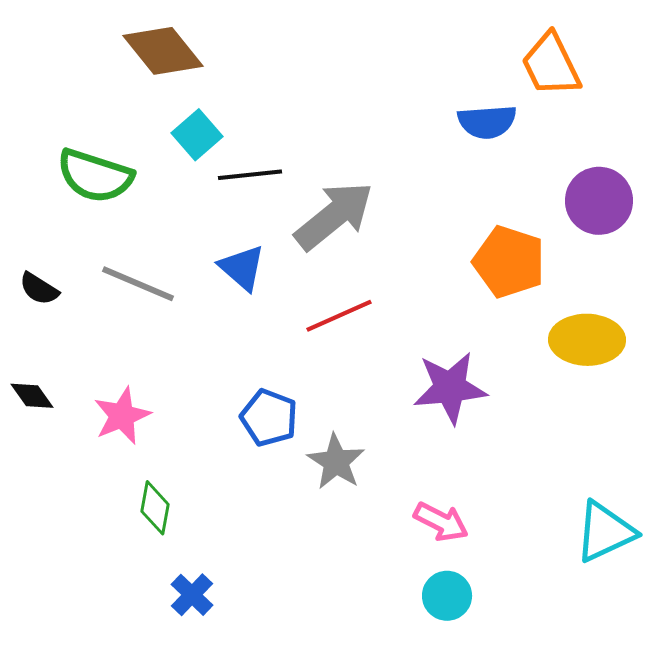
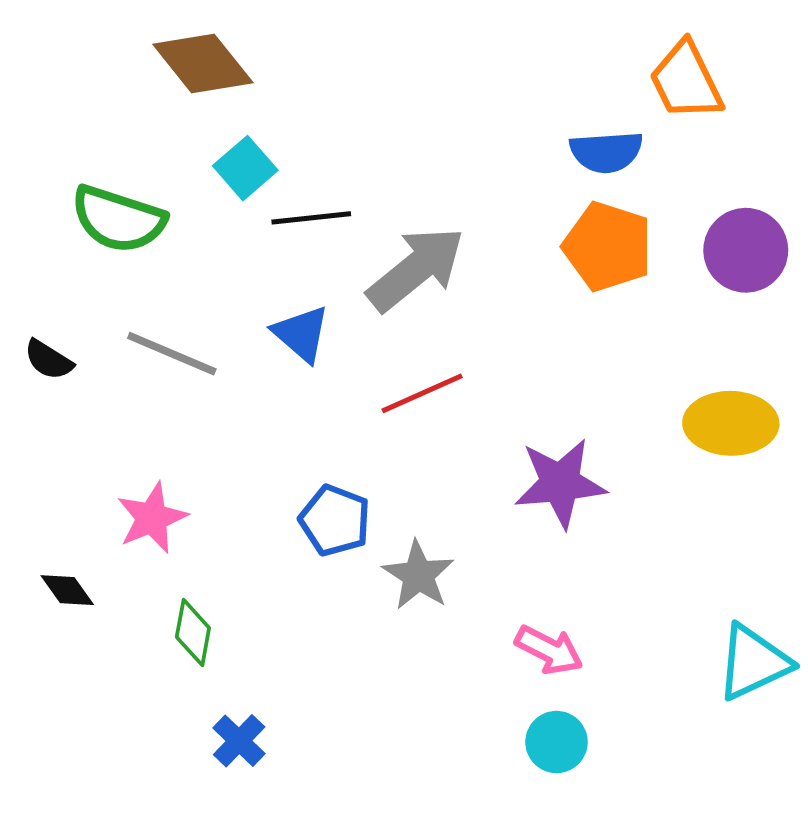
orange pentagon: (509, 262) -> (608, 247), moved
black diamond: (32, 396) -> (67, 590), moved

